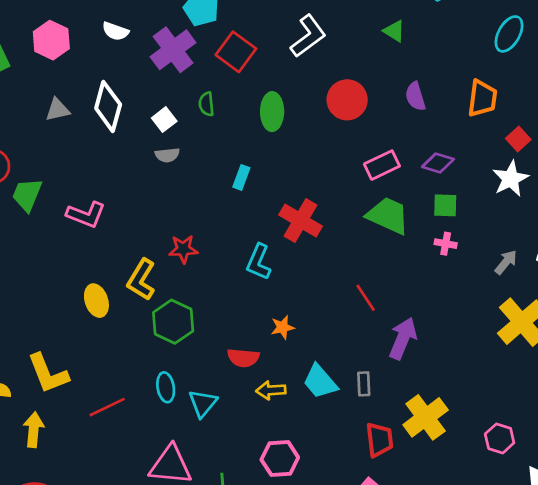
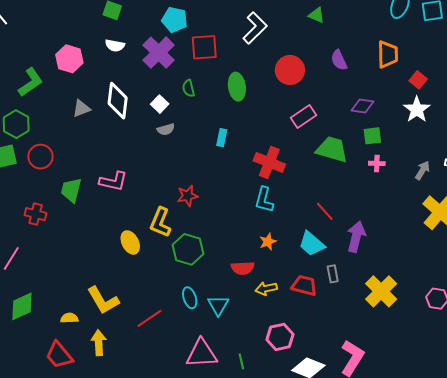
red square: (236, 52) -> (204, 47), turned -32
pink rectangle: (382, 165) -> (303, 116), moved
green trapezoid: (27, 195) -> (71, 190), moved
cyan L-shape: (259, 262) -> (264, 200), moved
cyan trapezoid: (320, 382) -> (312, 244), moved
red trapezoid: (379, 440) -> (304, 285), moved, turned -60

